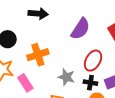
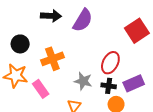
purple semicircle: (80, 29) -> (83, 20), moved

